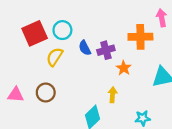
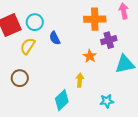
orange cross: (140, 37) -> (95, 19), moved
purple cross: (106, 50) -> (109, 40), moved

